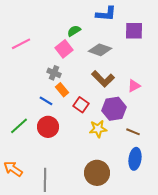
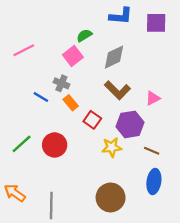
purple square: (134, 31) -> (156, 23), moved
gray diamond: (100, 50) -> (114, 57), turned -45
blue line: (46, 101) -> (41, 97), moved

